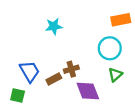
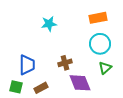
orange rectangle: (121, 20) -> (98, 18), moved
blue trapezoid: (30, 71) -> (27, 65), turned 30
brown rectangle: (54, 79) -> (41, 88), moved

